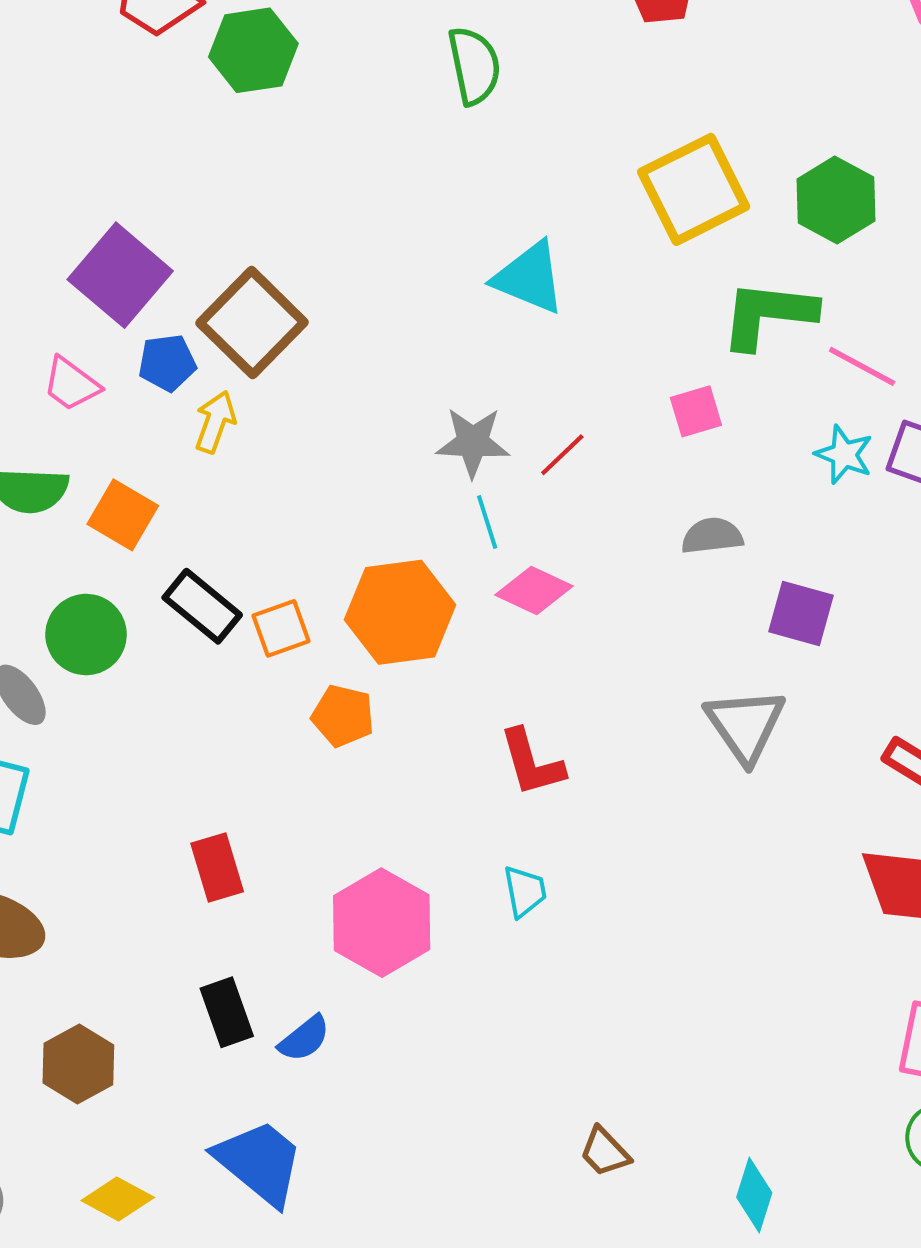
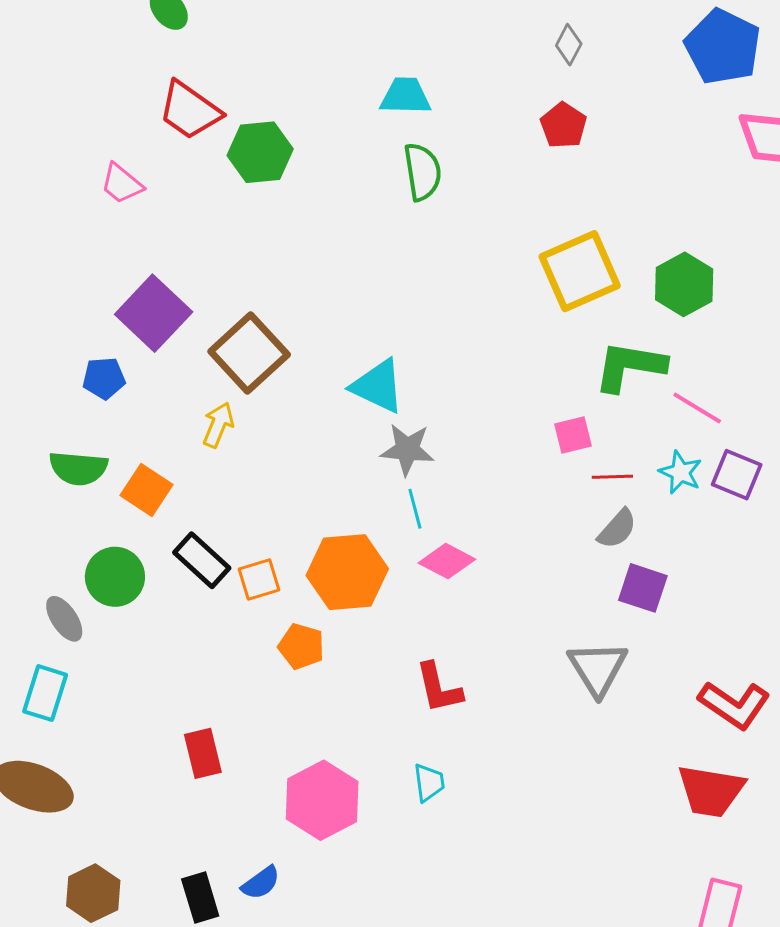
cyan triangle: (529, 278) -> (378, 386), moved
blue pentagon: (167, 363) -> (104, 378), moved
pink trapezoid: (71, 384) -> (122, 184), moved
red line: (562, 455) -> (612, 477), moved, turned 39
gray semicircle: (712, 536) -> (617, 529), moved, turned 135
black rectangle: (227, 1012) -> (200, 897), moved

